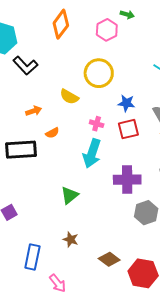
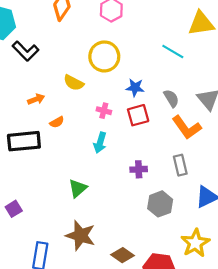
cyan arrow: (92, 153) -> (100, 143), size x0.7
purple cross: (127, 180) -> (139, 169), size x0.6
brown star: (71, 239) -> (80, 235), size x1.8

